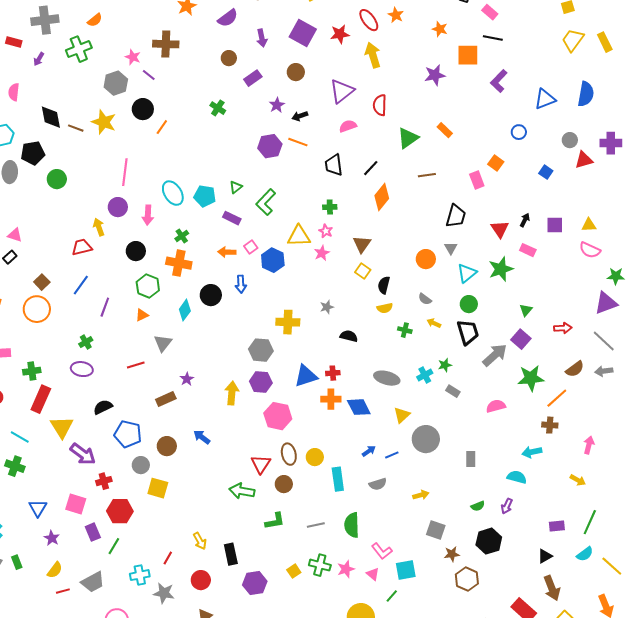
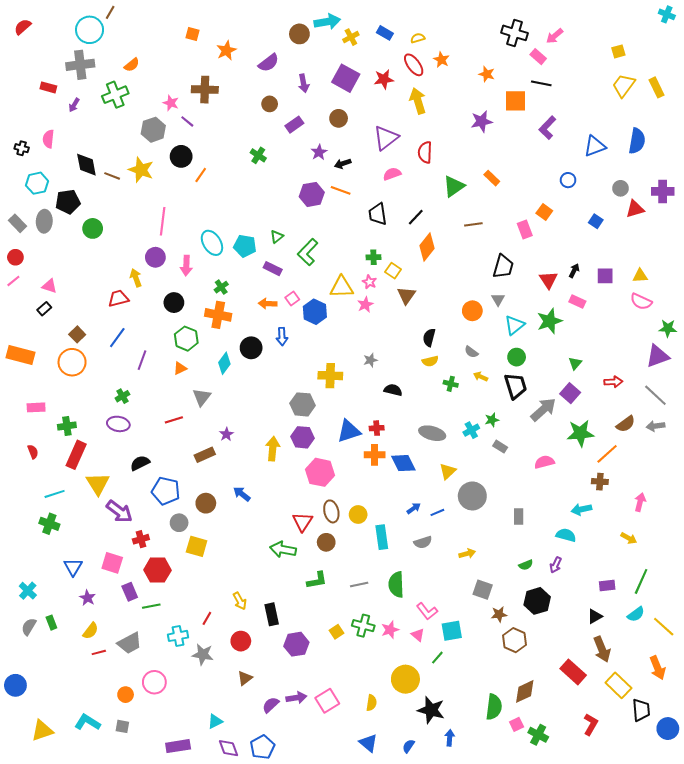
yellow square: (363, 271) -> (393, 271), moved
cyan line: (20, 437) -> (55, 494), turned -48
green line: (114, 546) -> (151, 606), turned 48

